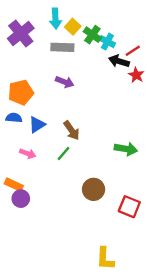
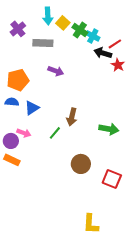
purple cross: (21, 33) -> (18, 29), size x0.7
gray rectangle: (62, 47) -> (43, 43), moved
brown arrow: (72, 130) -> (72, 117), moved, turned 48
purple circle: (21, 199) -> (11, 141), moved

